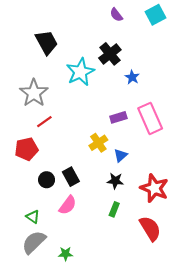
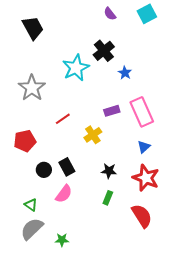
black trapezoid: (47, 42) -> (33, 28), moved
red line: (44, 122) -> (63, 119), moved
blue triangle: (121, 155) -> (144, 147), moved

